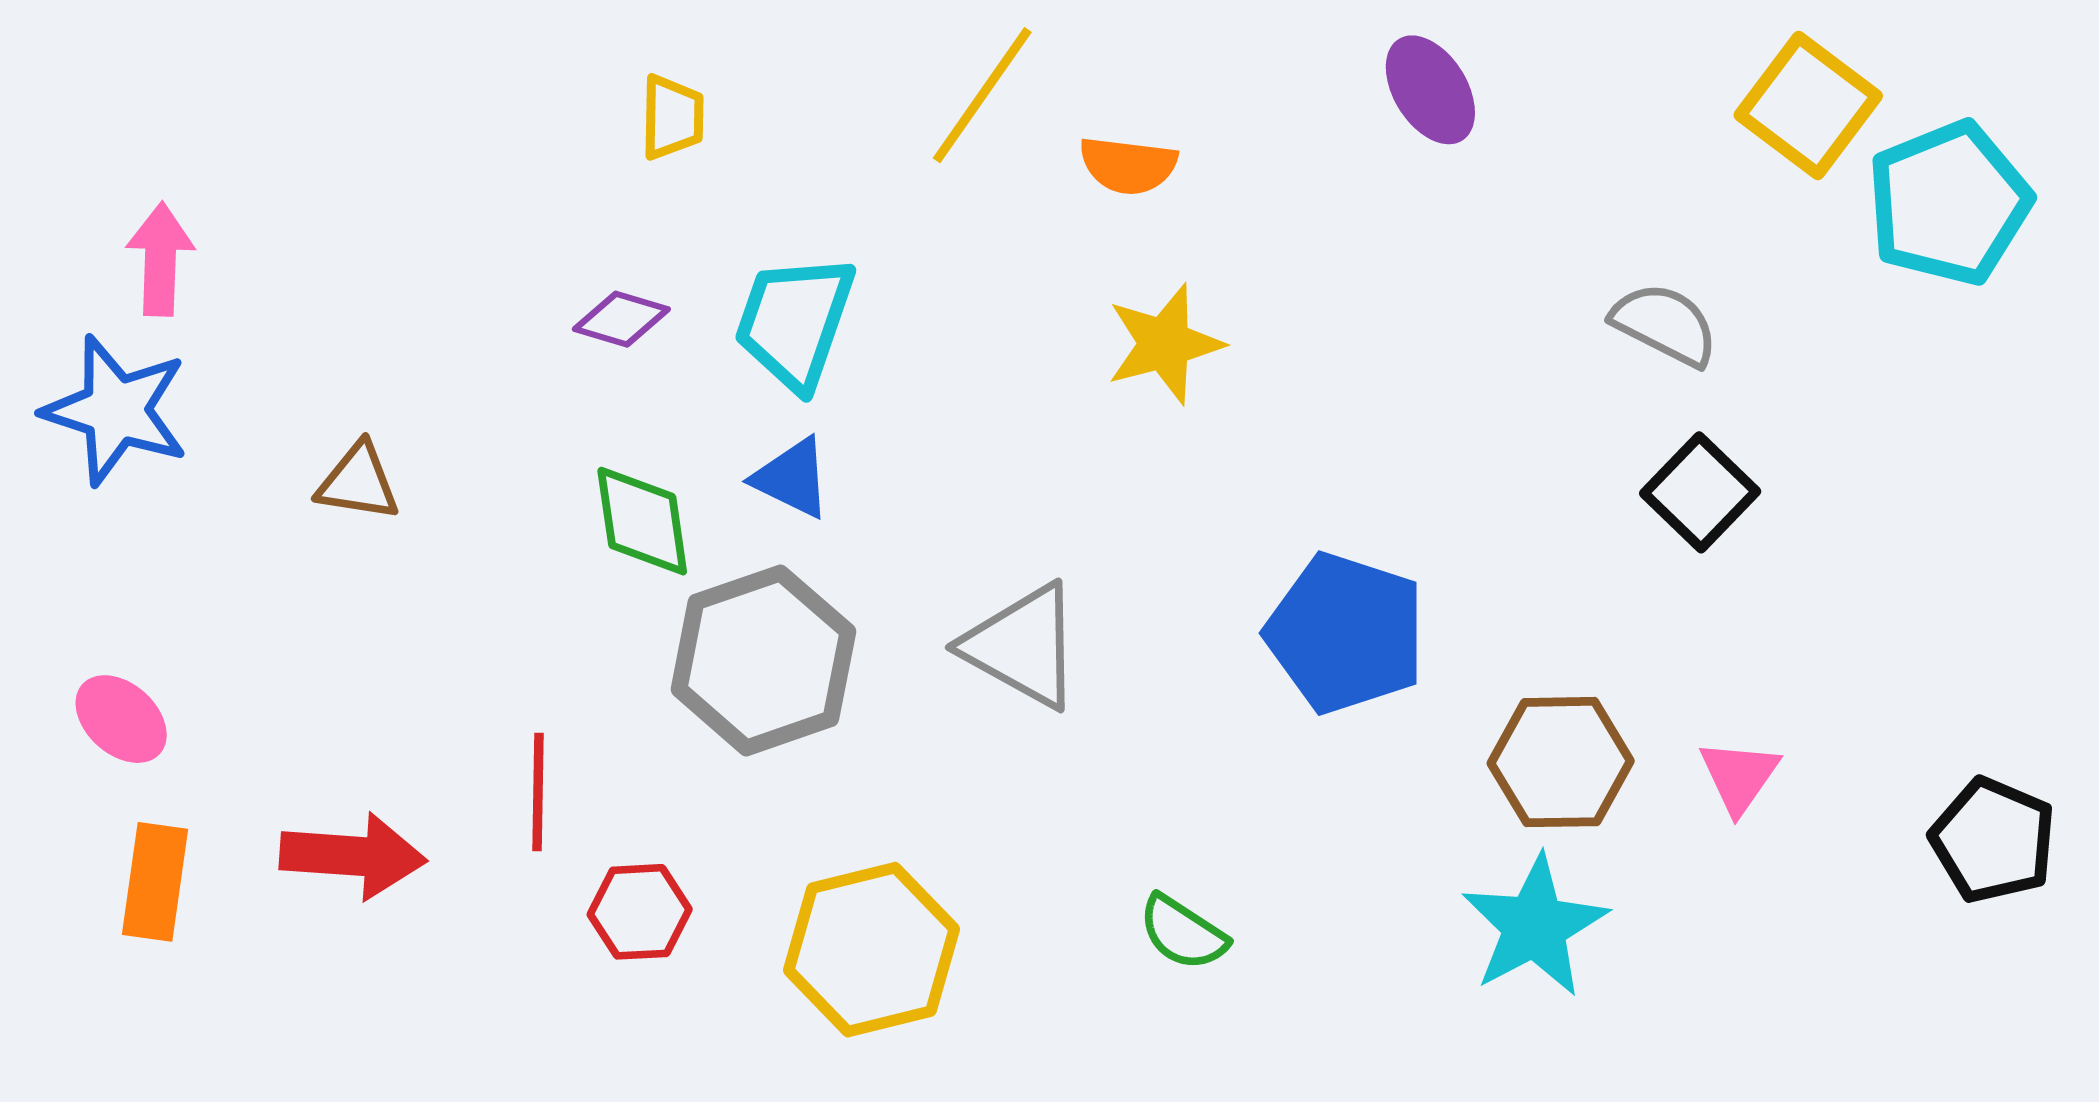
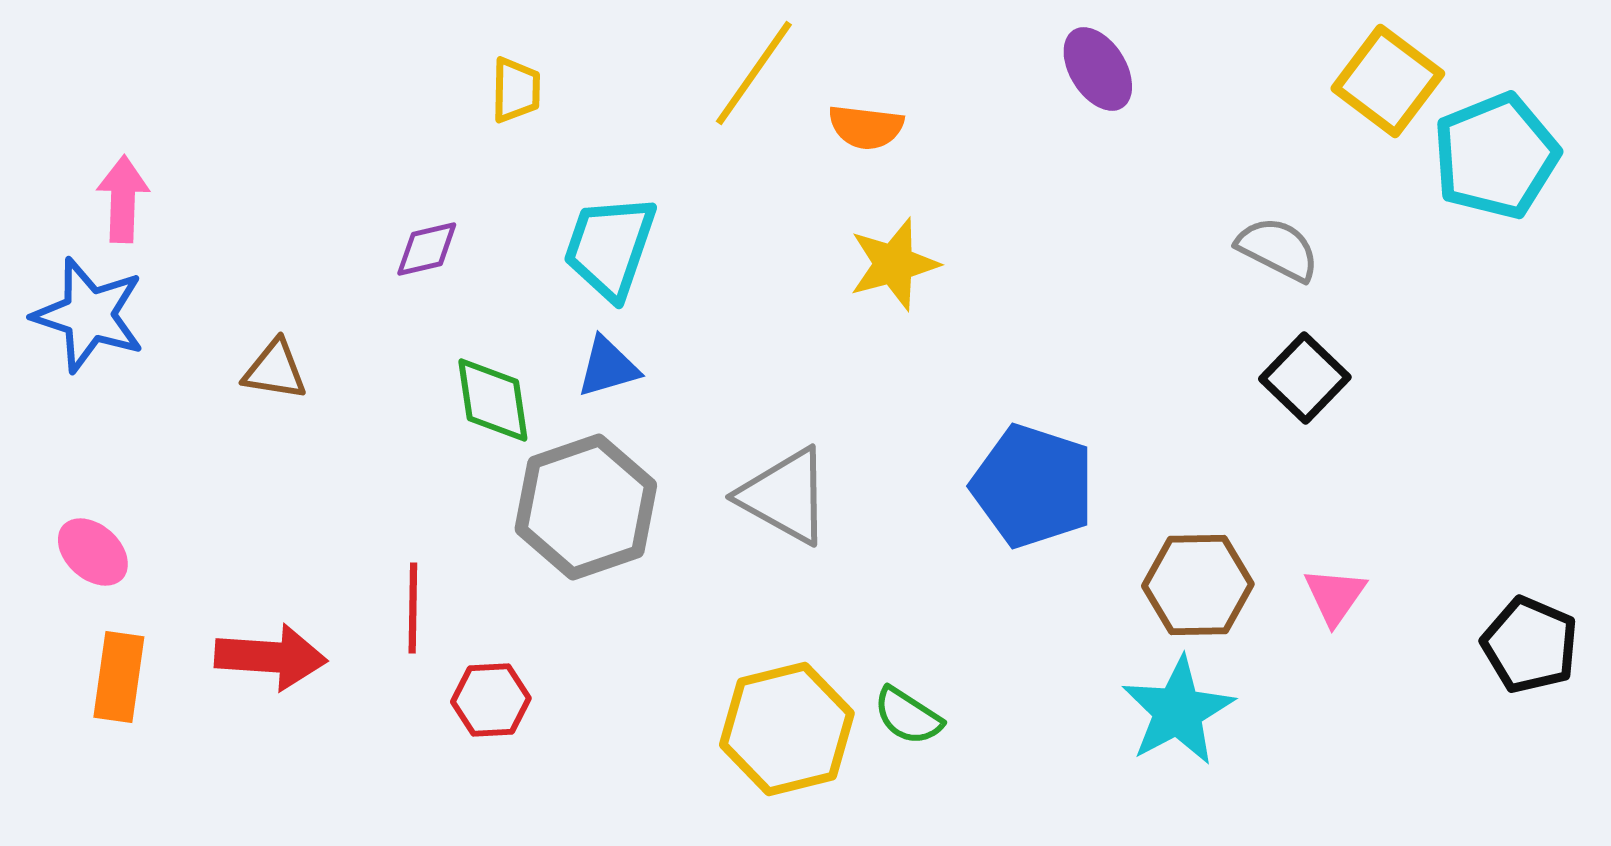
purple diamond: (621, 319) -> (427, 249), moved, turned -30
blue triangle: (792, 478) -> (608, 367), turned -42
yellow hexagon: (872, 950) -> (787, 729), moved

